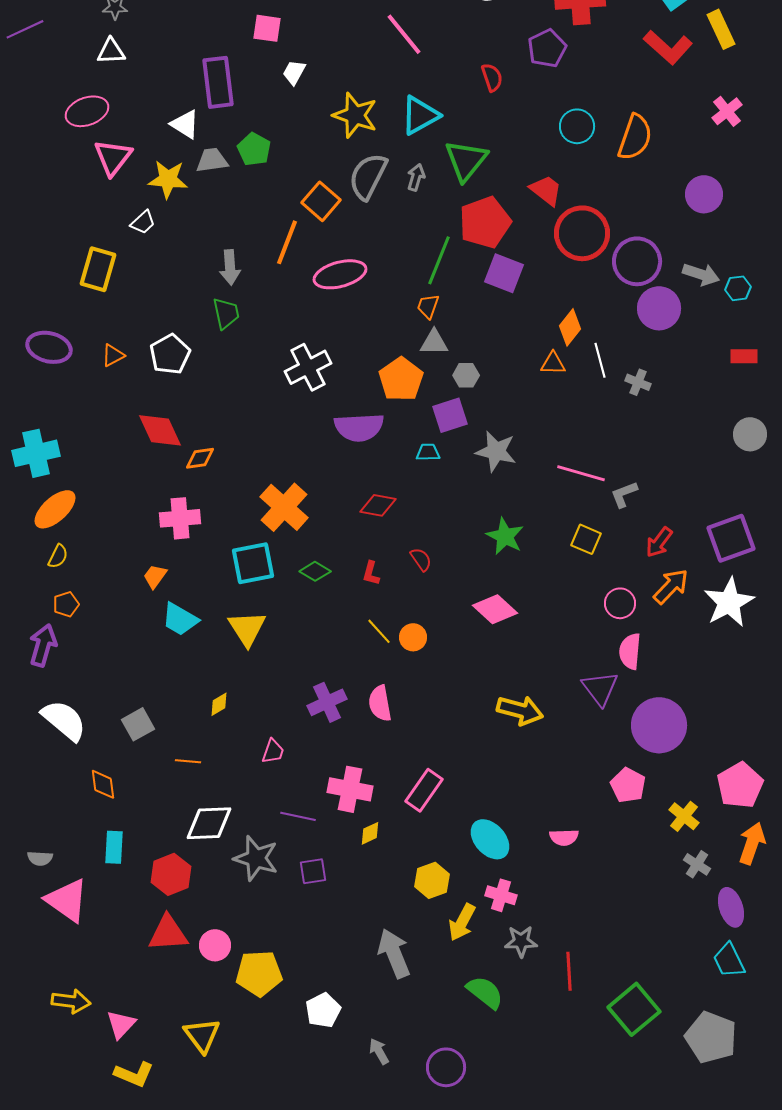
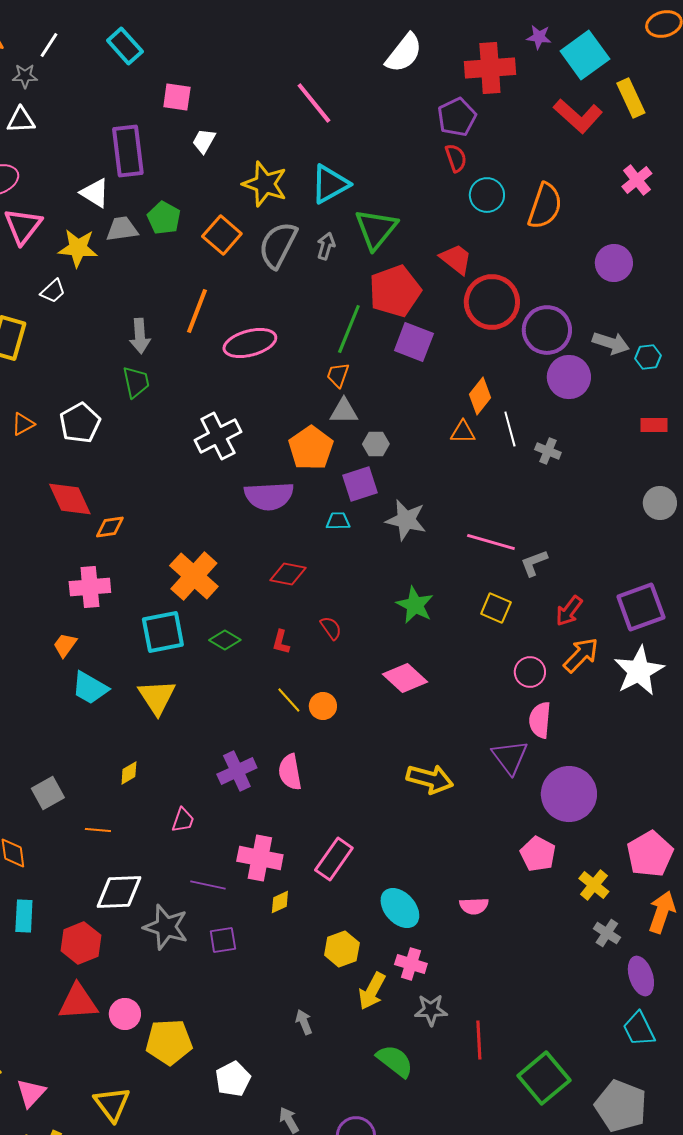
red semicircle: (492, 77) -> (456, 158), moved
orange square: (321, 201) -> (222, 235), moved
gray arrow: (394, 953) -> (304, 1022), size x0.5

